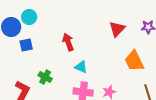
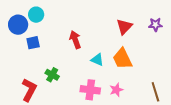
orange trapezoid: (134, 61) -> (122, 59), moved
cyan triangle: (81, 67) -> (97, 60), moved

